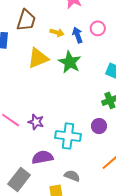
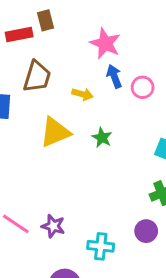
blue arrow: (77, 35) -> (114, 76), moved
green star: (70, 62) -> (102, 138), size x0.6
cyan cross: (68, 136) -> (101, 246), size x0.7

